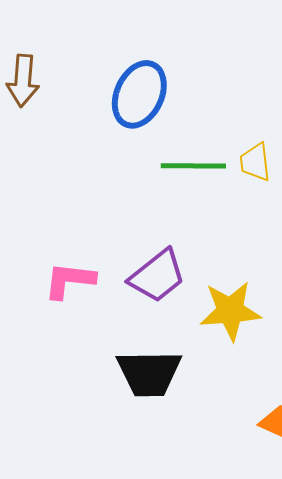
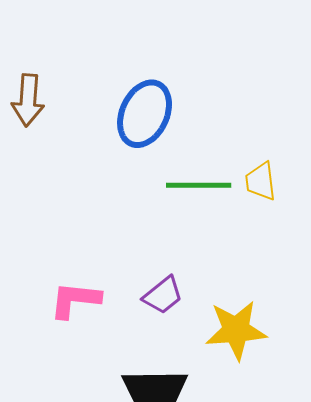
purple trapezoid: (157, 276) -> (163, 295), size x0.7

